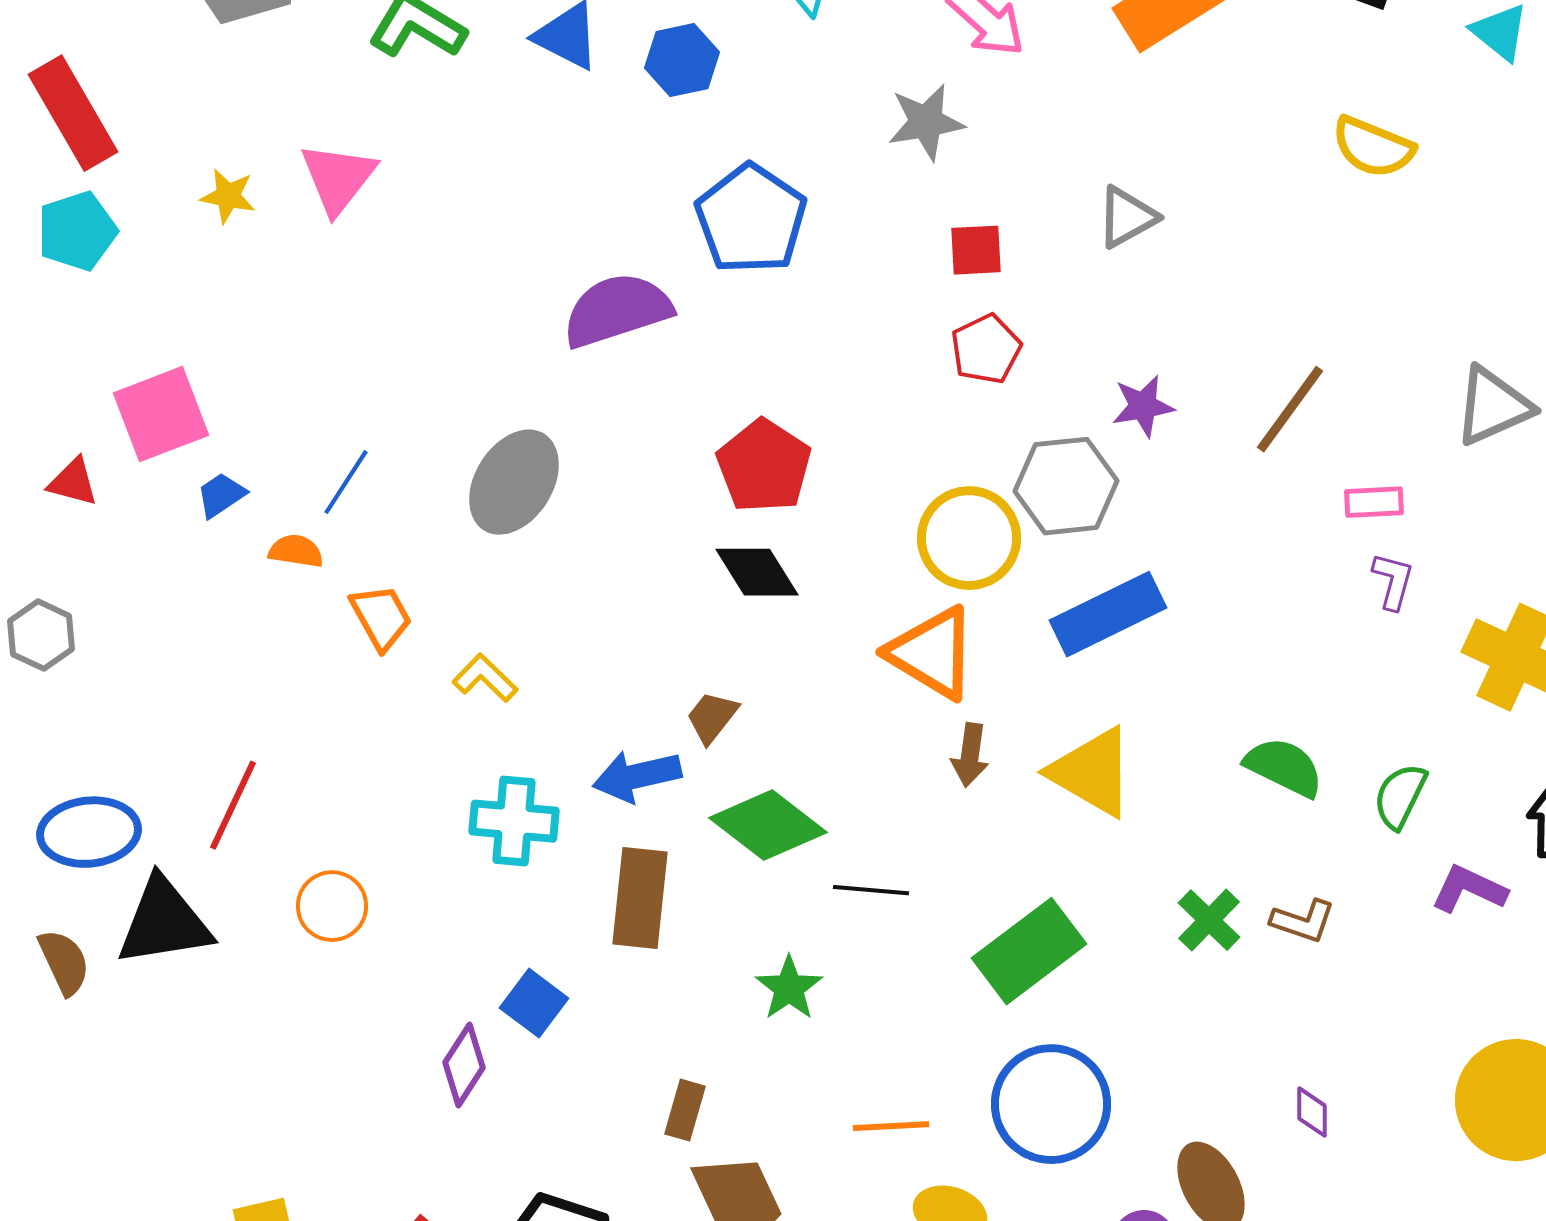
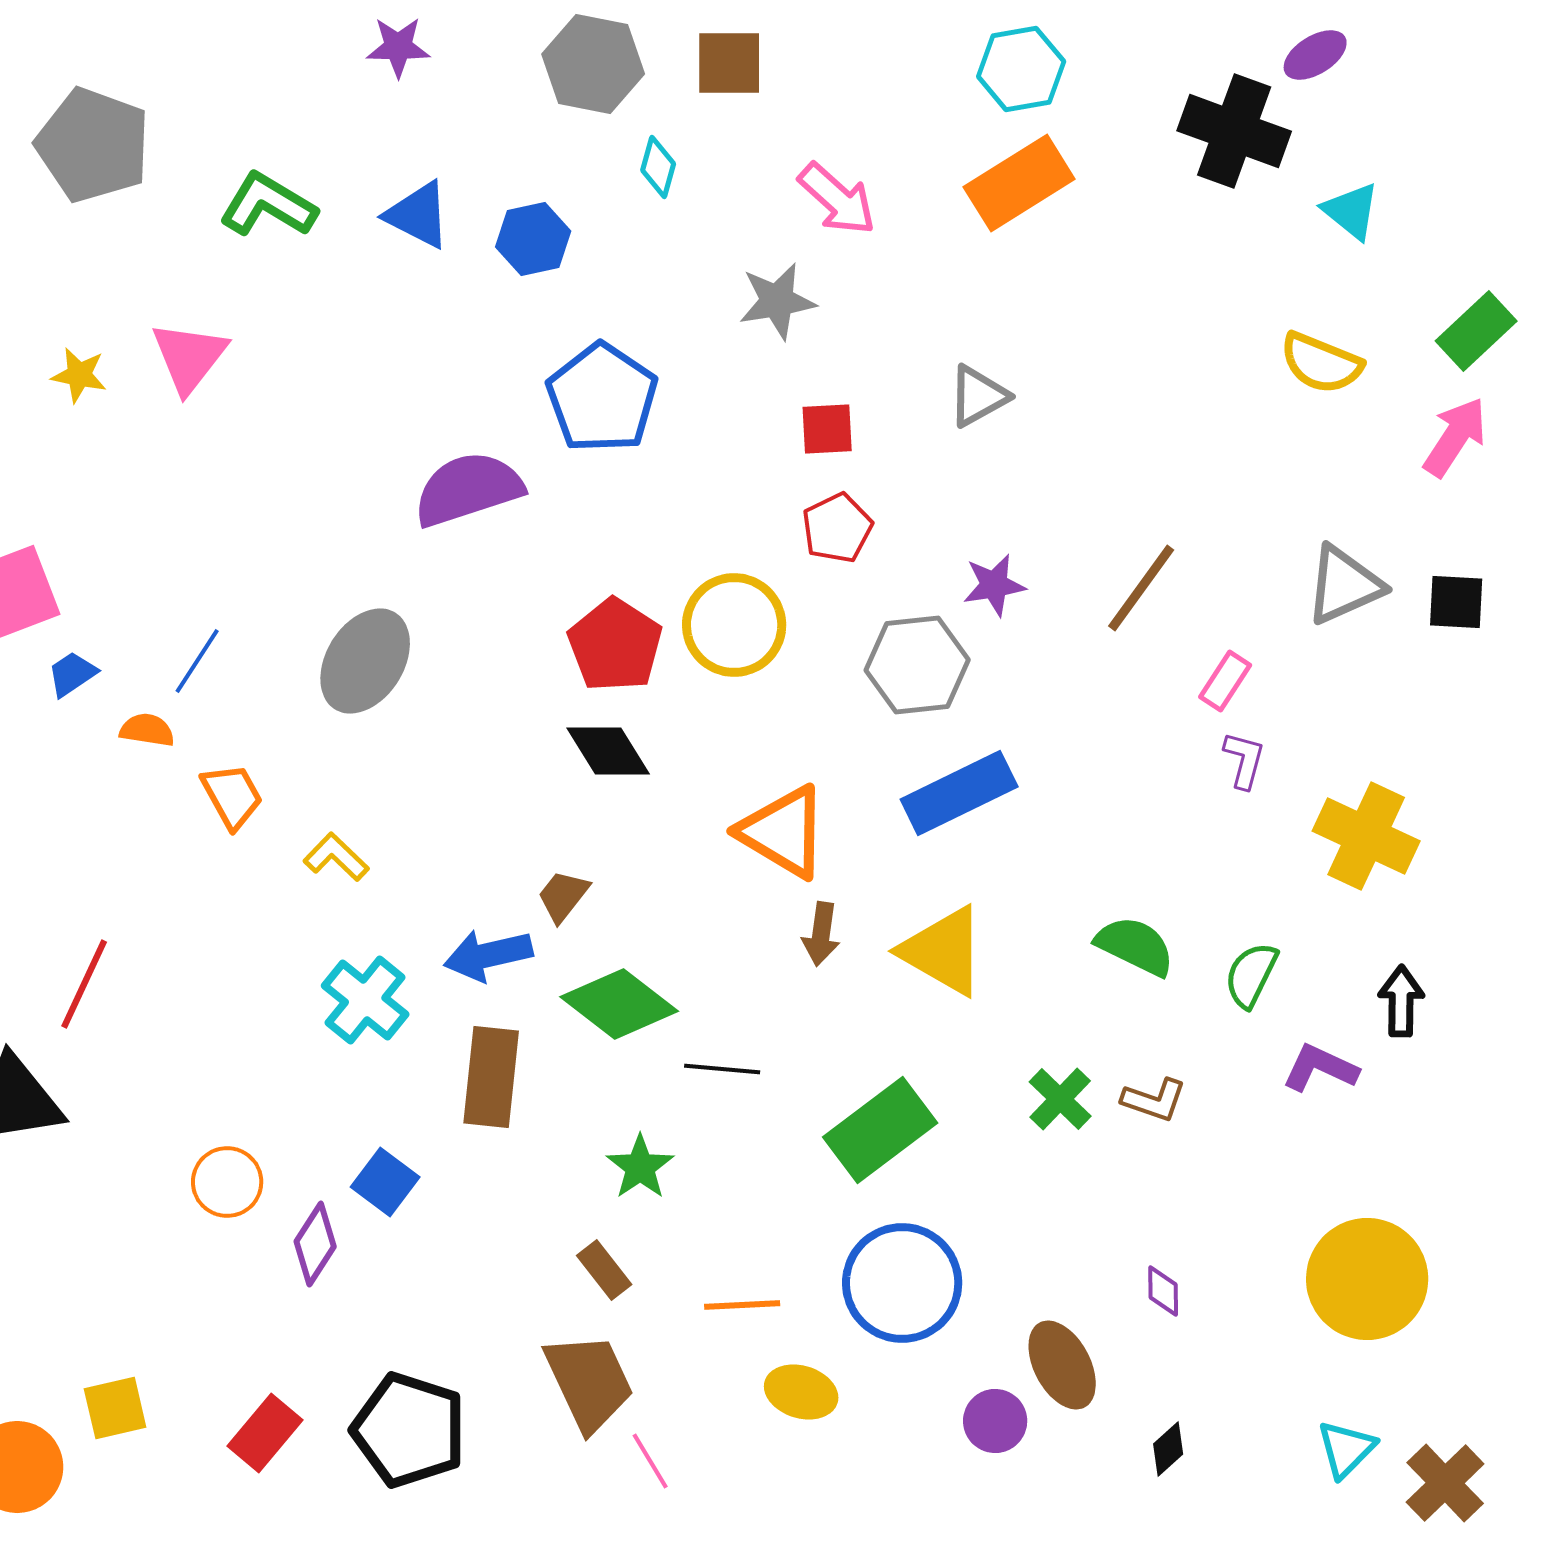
yellow semicircle: (1373, 147) -> (1321, 363), moved
pink rectangle: (1374, 502) -> (1225, 681), turned -54
yellow circle: (969, 538) -> (734, 625), moved
cyan cross: (514, 821) -> (365, 1000), turned 34
orange circle: (332, 906) -> (227, 1182), moved
brown rectangle: (685, 1110) -> (604, 1270), moved, turned -54

